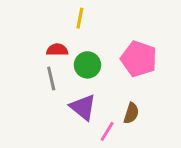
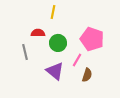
gray line: (51, 79) -> (25, 52), moved
pink line: (107, 131) -> (77, 60), moved

